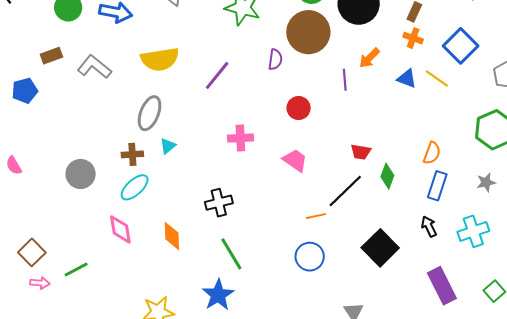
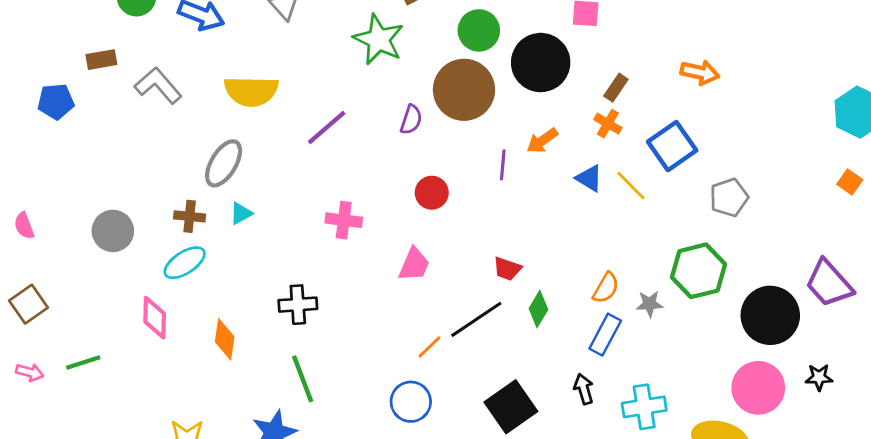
pink trapezoid: (295, 160) -> (414, 265), turned 68
pink semicircle: (14, 165) -> (24, 226), moved
gray star: (486, 182) -> (650, 304), moved
orange line: (316, 216) -> (429, 347), turned -42
brown square: (32, 252) -> (28, 304), moved

